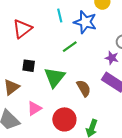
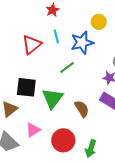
blue star: (85, 22) -> (82, 43), turned -30
red triangle: (22, 29) -> (32, 45), moved
black square: (29, 66) -> (26, 87), size x1.5

